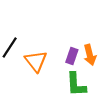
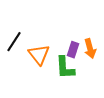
green L-shape: (76, 84) -> (65, 68), moved

